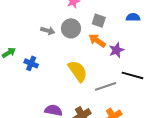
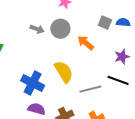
gray square: (99, 21) -> (105, 23), moved
purple star: (116, 50) -> (122, 57), moved
blue cross: (31, 63) -> (33, 83), moved, size x1.6

